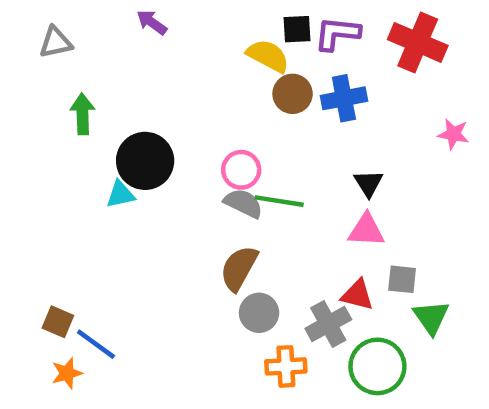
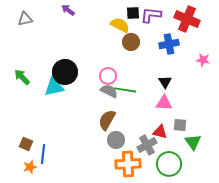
blue cross: (344, 98) -> (169, 44), moved
green arrow: (82, 114) -> (22, 77), moved, turned -42
cyan triangle: (120, 194) -> (54, 87), size x1.5
blue line: (96, 344) -> (43, 154), turned 60
orange cross: (286, 366) -> (128, 164), size x1.4

